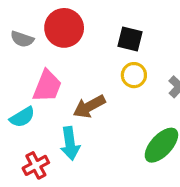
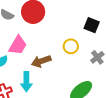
black square: (130, 39) -> (92, 25), moved

